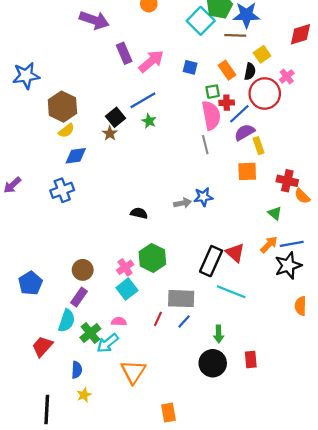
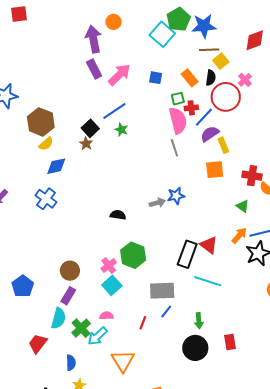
purple arrow: (94, 20) -> (93, 39), moved, turned -116
brown line: (235, 35) -> (209, 50), moved
blue cross: (62, 190) -> (46, 199), turned -30
red line: (158, 319) -> (143, 323), moved

